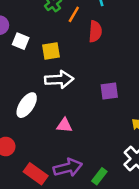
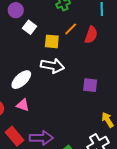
orange line: (74, 14) -> (71, 29), moved
pink triangle: (64, 125) -> (23, 105), moved

